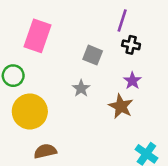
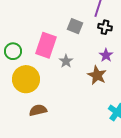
pink rectangle: (38, 36) -> (46, 45), moved
gray square: (93, 55) -> (75, 26), moved

